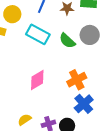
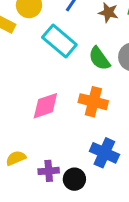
orange cross: (77, 80) -> (93, 102), moved, turned 30
blue cross: (84, 104) -> (104, 153), turned -36

